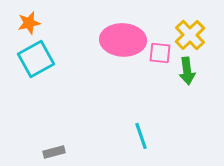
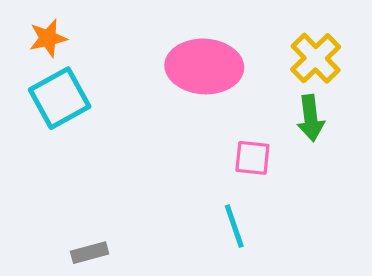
pink square: (160, 53) -> (252, 158), moved

